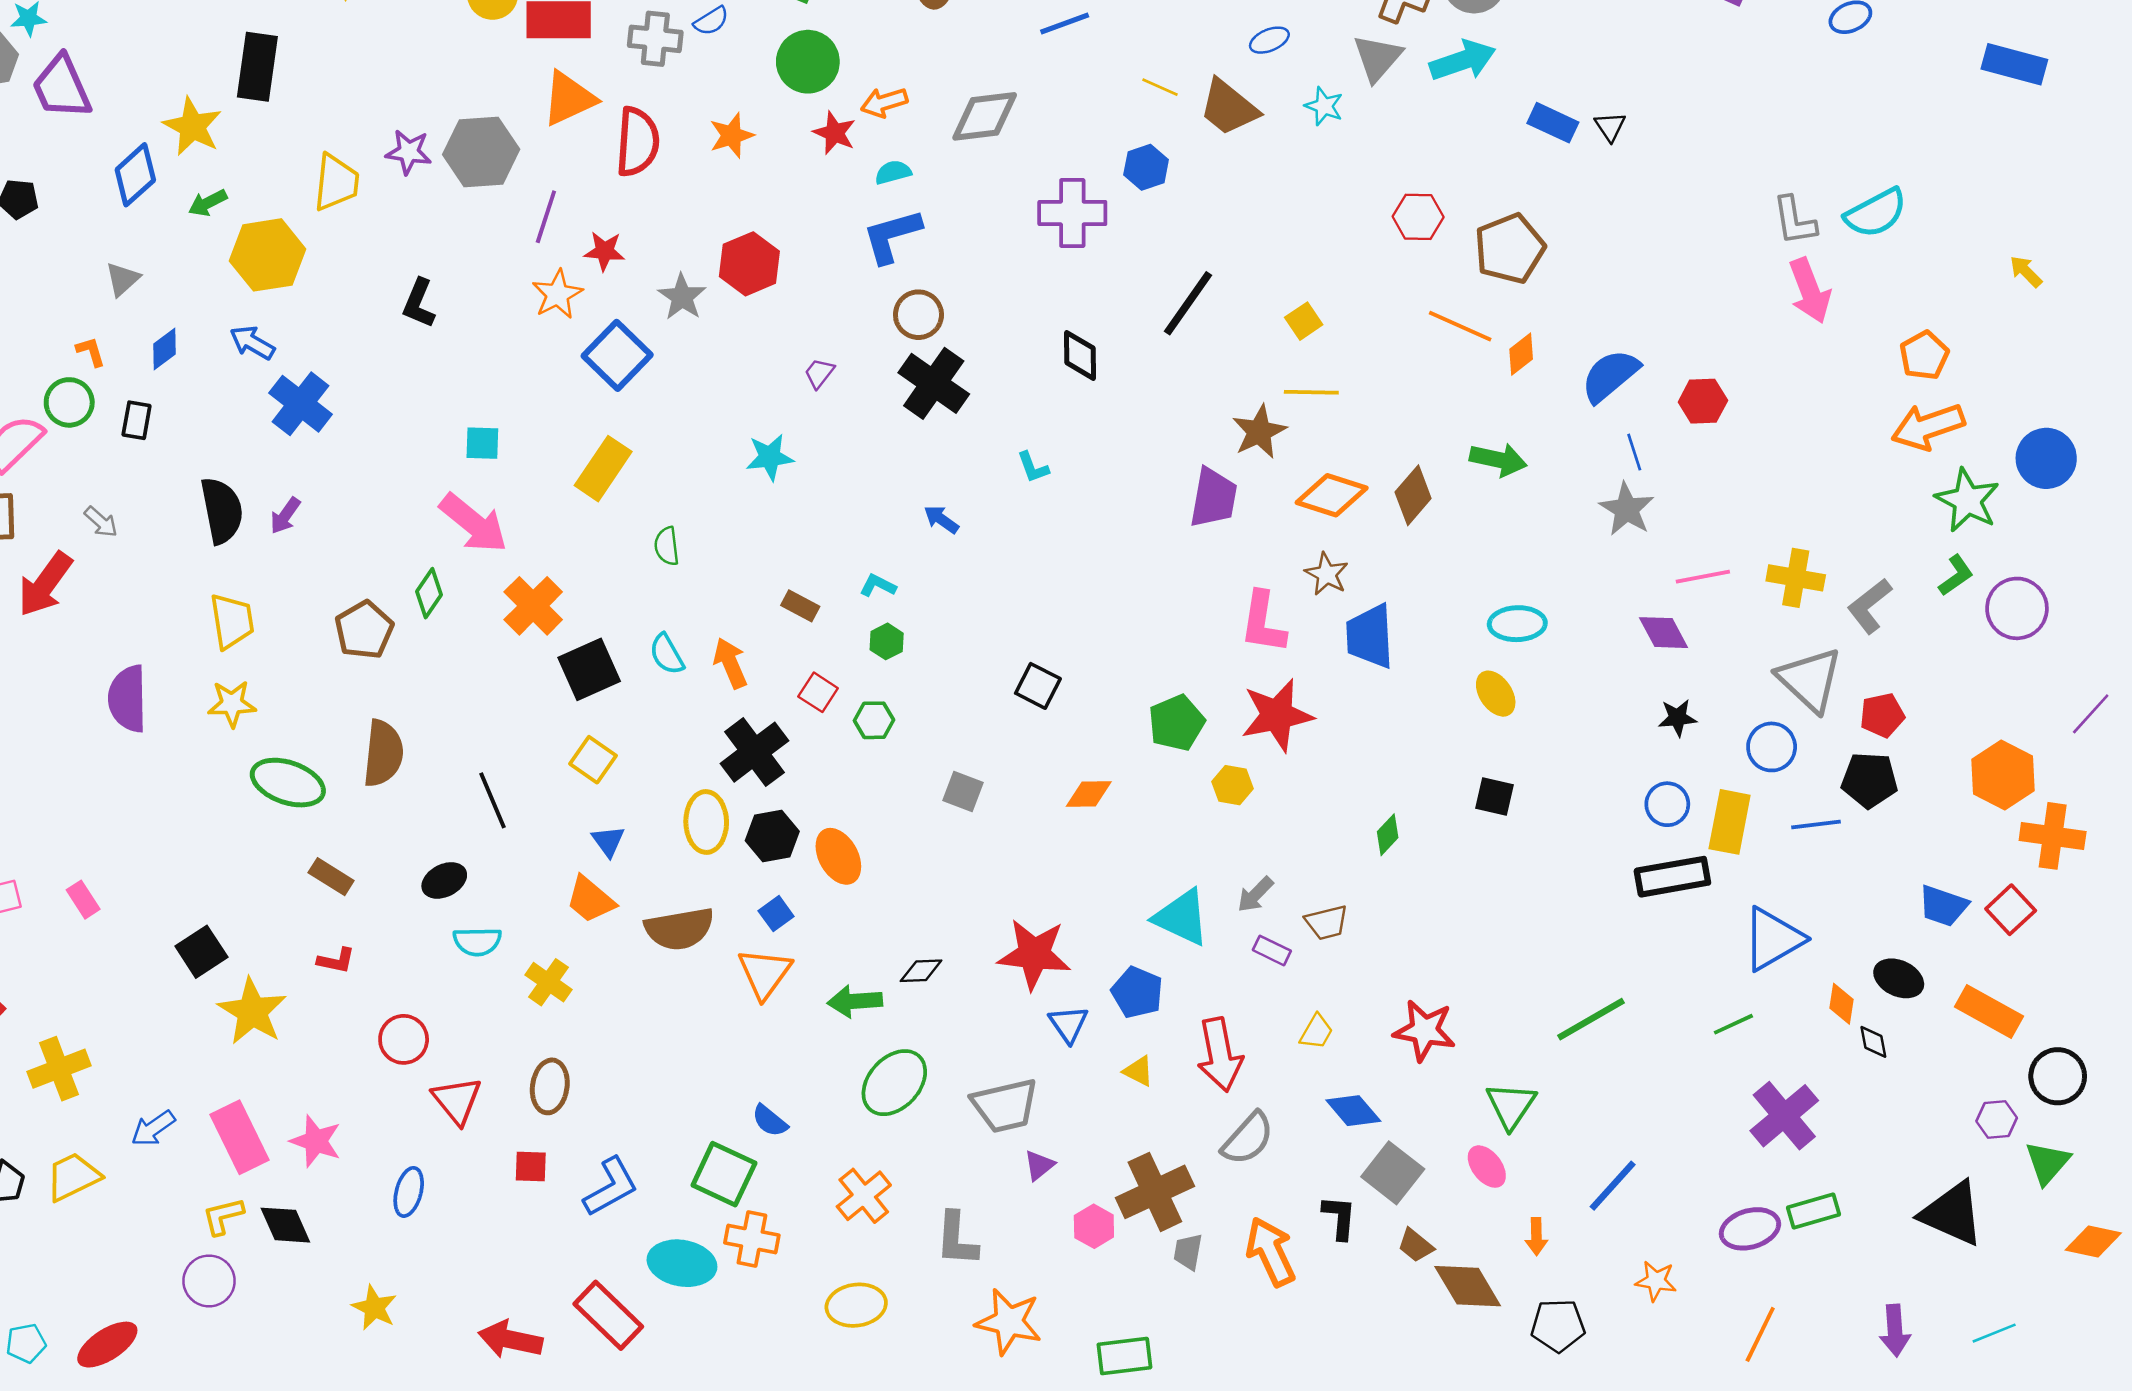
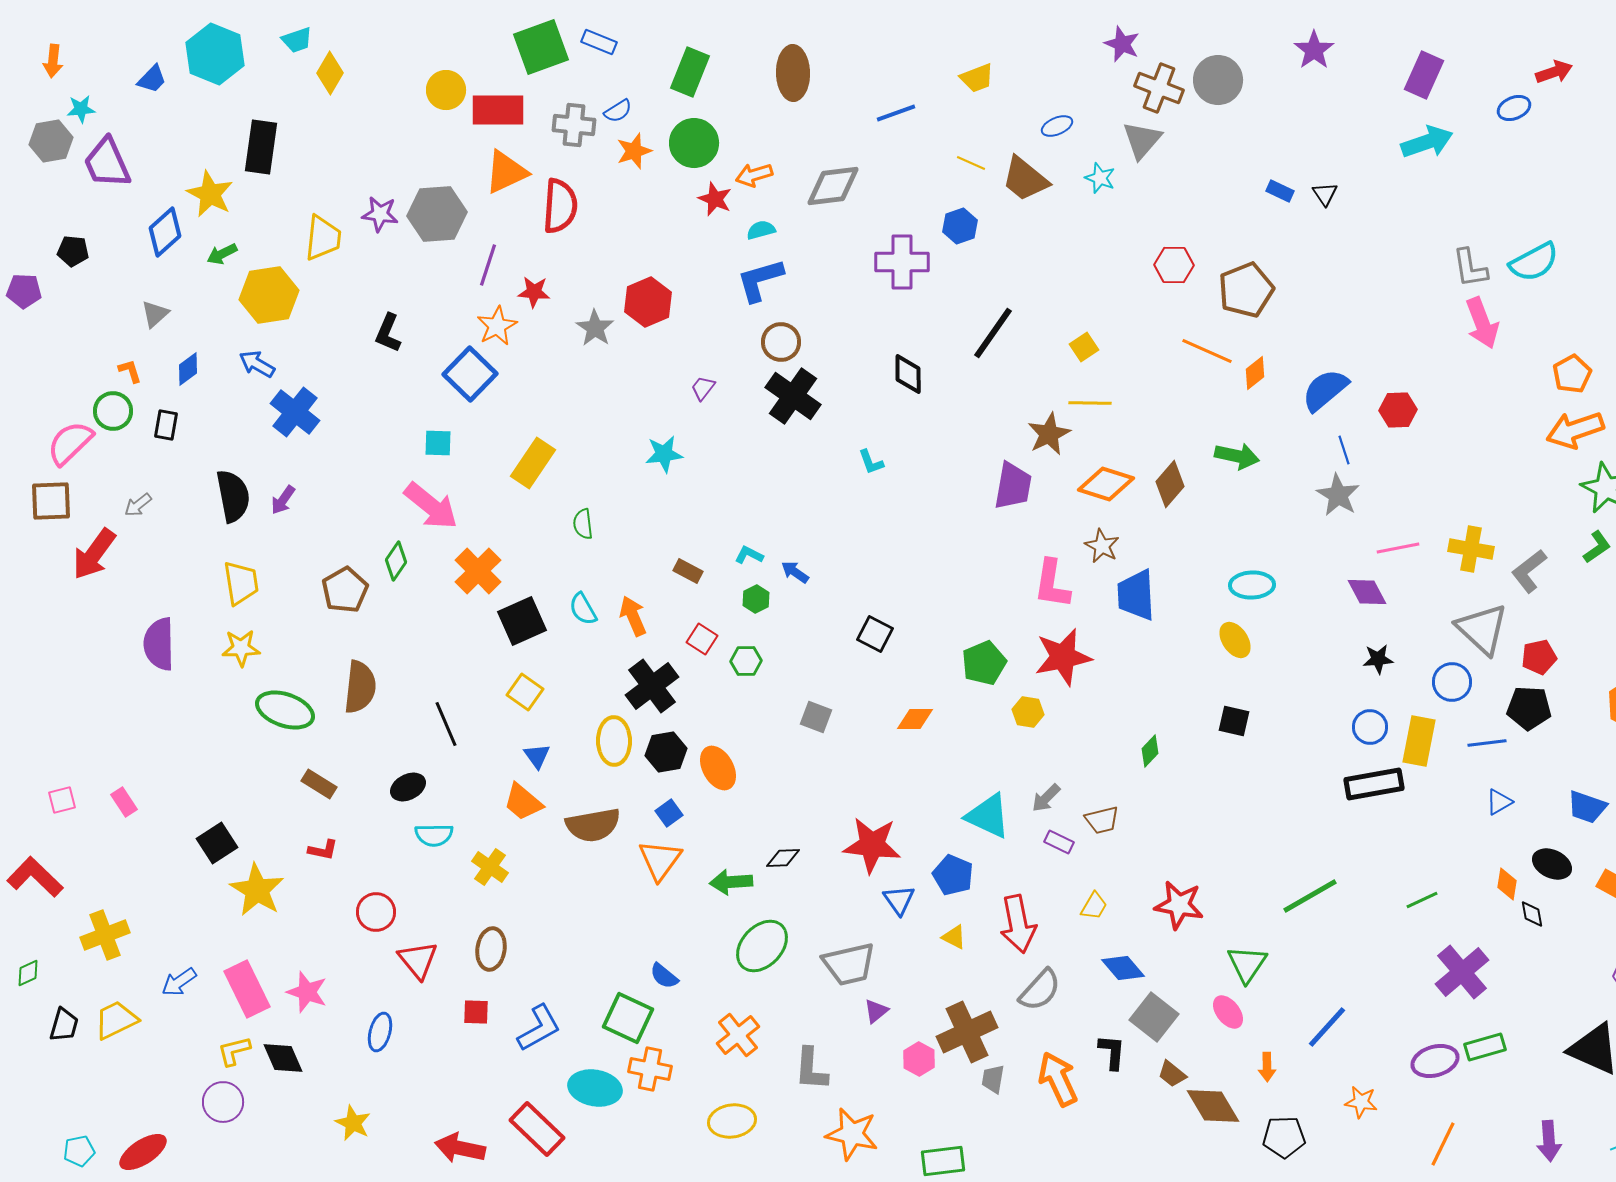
cyan arrow: (1463, 60) -> (1427, 142), moved
blue rectangle: (1553, 123) -> (1280, 191), size x0.7
orange star: (732, 135) -> (634, 151), moved
blue square: (617, 355) -> (470, 374), moved
blue arrow: (941, 519) -> (795, 572), moved
gray arrow: (101, 522) -> (138, 505), turned 100
blue triangle: (1773, 939) -> (1499, 802), moved, size x0.5

